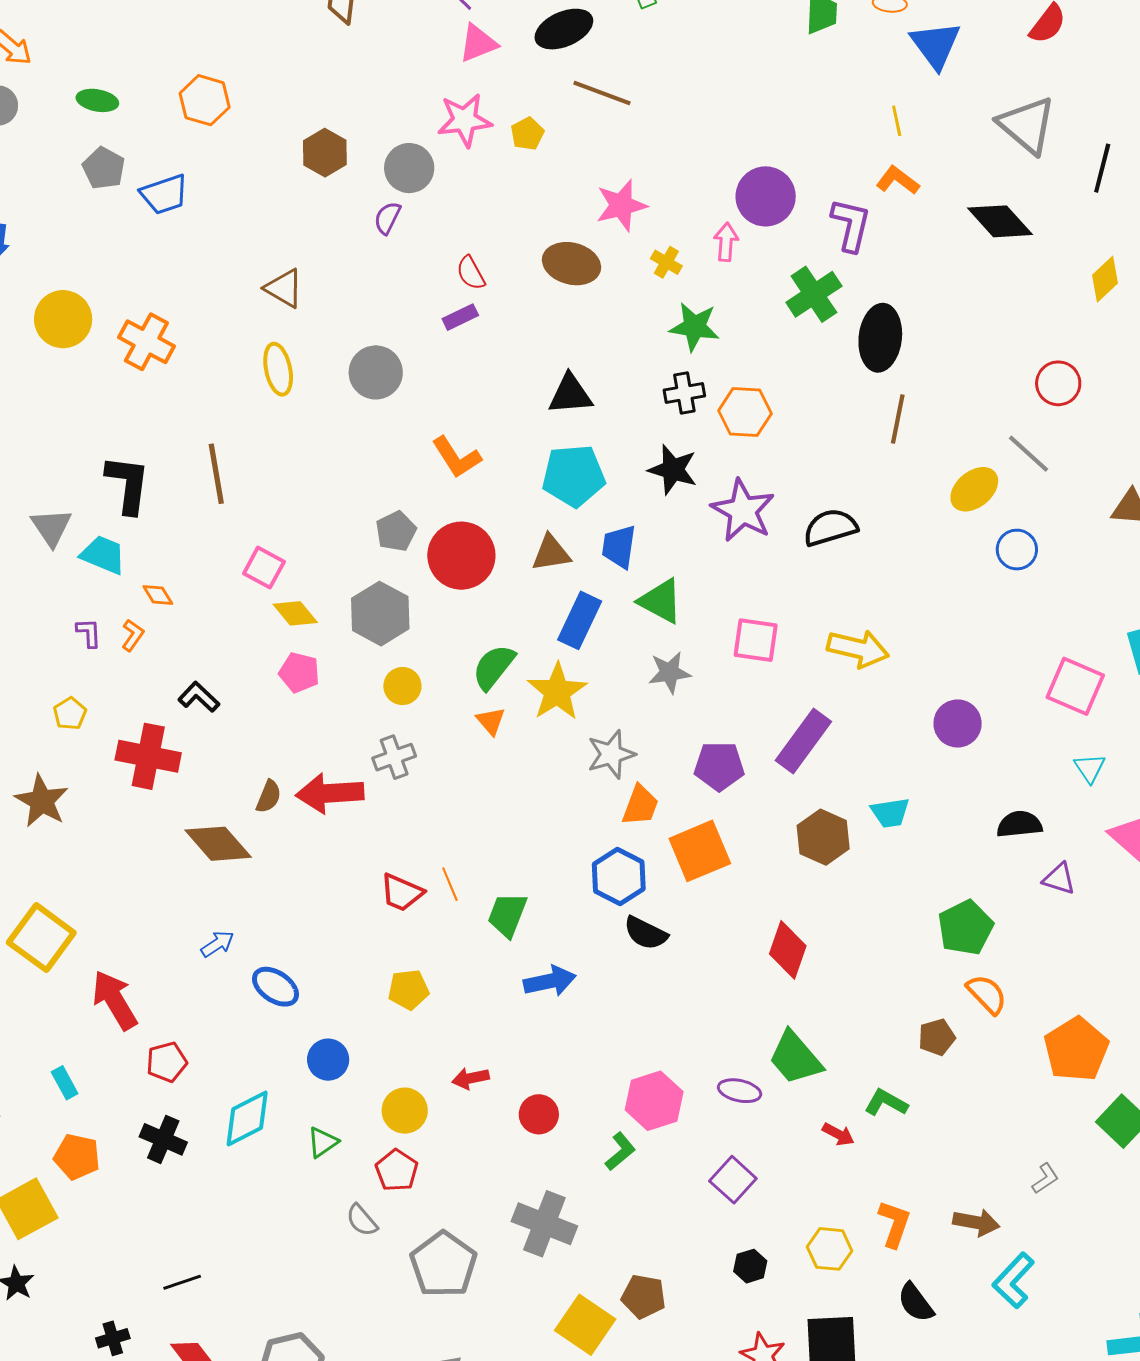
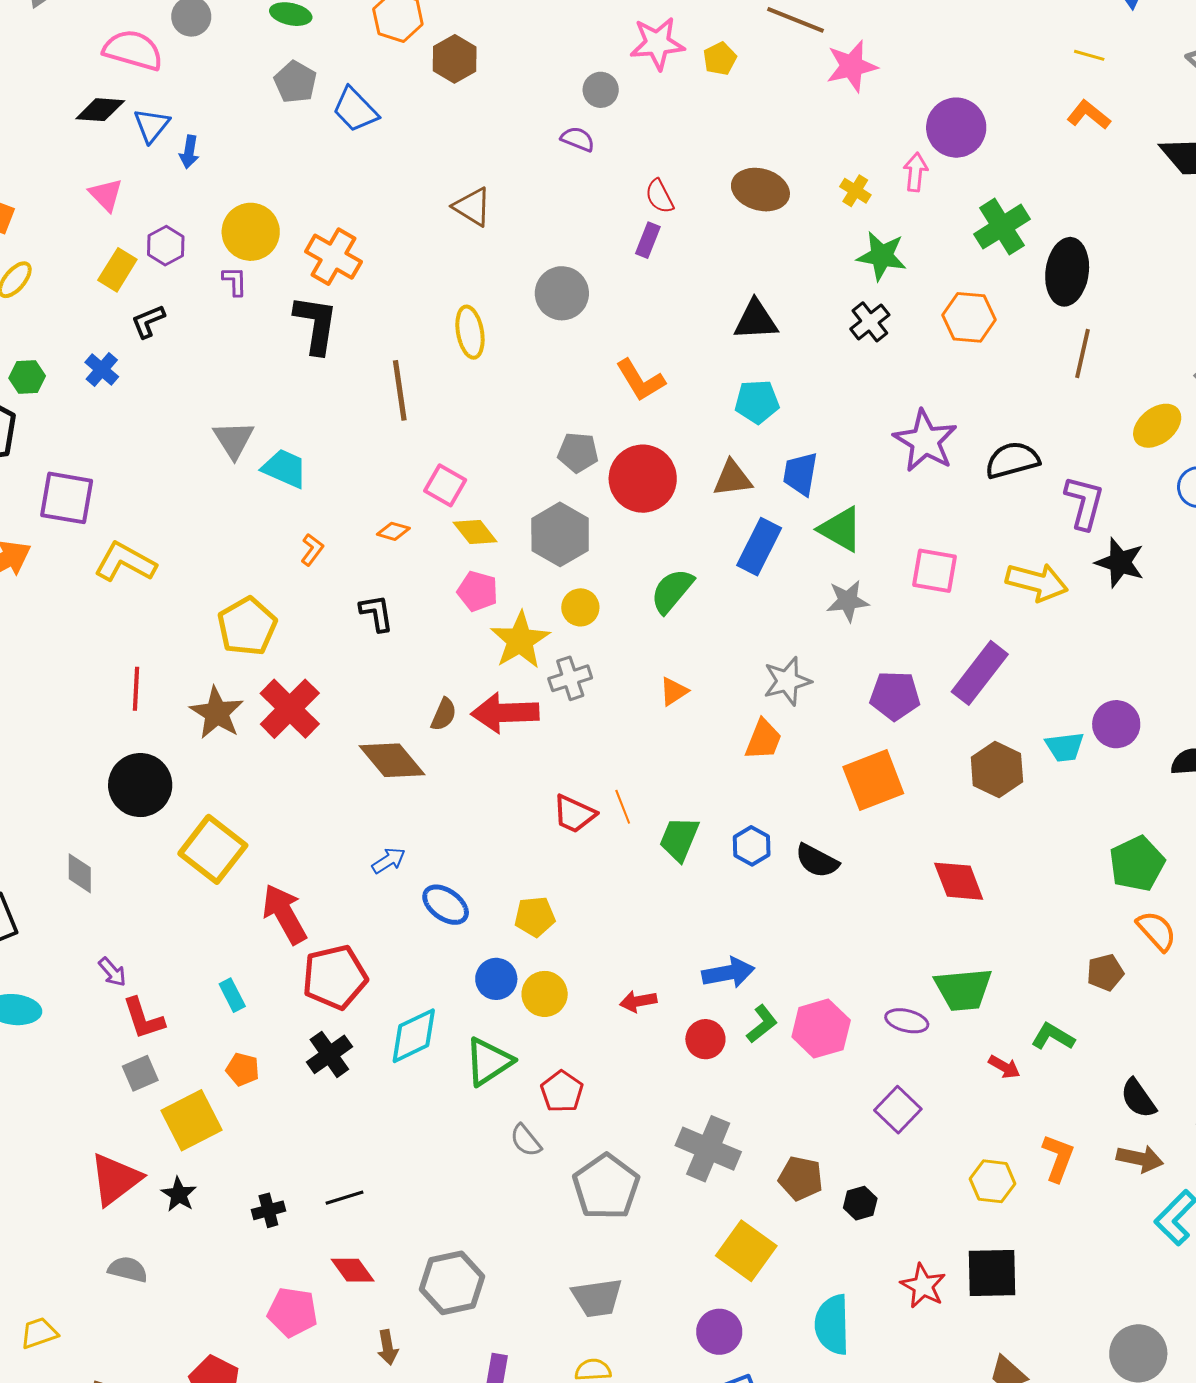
yellow line: (897, 121) -> (1089, 55), turned -64
brown hexagon: (325, 153) -> (455, 59), moved
gray circle: (409, 168) -> (601, 90), size x0.7
blue trapezoid: (164, 194) -> (355, 110), turned 63
pink star: (621, 205) -> (852, 66), moved
purple semicircle: (387, 218) -> (578, 139), turned 84
purple L-shape: (851, 225) -> (1084, 502), moved
purple rectangle: (460, 317) -> (648, 240), turned -44
yellow ellipse: (278, 369) -> (470, 332), moved
black cross: (684, 393) -> (870, 322), turned -30
orange hexagon: (745, 412) -> (969, 317), moved
black star: (673, 470) -> (1120, 562), moved
cyan pentagon: (574, 476) -> (757, 402), size x0.7
black L-shape: (128, 484) -> (316, 324), moved
gray pentagon: (396, 531) -> (578, 453), turned 30
orange diamond: (158, 595) -> (393, 531), moved, turned -44
purple L-shape: (89, 633) -> (235, 281), moved
yellow star: (557, 692) -> (520, 640), moved
black L-shape: (199, 697) -> (376, 613), turned 36
yellow pentagon: (70, 714) -> (247, 626), size x1.8
orange triangle: (491, 721) -> (674, 691), moved, turned 36
purple circle: (958, 723) -> (1116, 724), moved
red cross: (148, 756) -> (290, 709), moved, turned 32
orange trapezoid: (640, 805) -> (763, 740), moved
blue hexagon: (619, 876) -> (752, 846), moved, size x0.7
red diamond: (788, 950) -> (959, 881), turned -42
blue arrow: (550, 981) -> (728, 973), moved
yellow pentagon: (408, 990) -> (535, 917), moved
green trapezoid: (795, 1058) -> (963, 989), turned -56
red pentagon: (167, 1062) -> (335, 977), size x1.6
yellow circle: (405, 1111) -> (545, 994), moved
black cross: (163, 1139) -> (329, 1054), turned 30
green triangle: (323, 1142) -> (489, 1062), size x1.6
green L-shape: (620, 1151) -> (762, 1024), moved
orange pentagon: (77, 1157) -> (243, 1069), size x0.7
black hexagon: (750, 1266) -> (860, 1203), moved
brown pentagon: (644, 1297) -> (801, 1178), moved
black semicircle: (916, 1302) -> (1138, 1098), moved
black cross: (113, 1338) -> (268, 1210), moved

